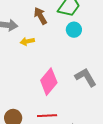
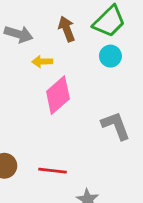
pink diamond: (49, 82) -> (58, 95), moved

